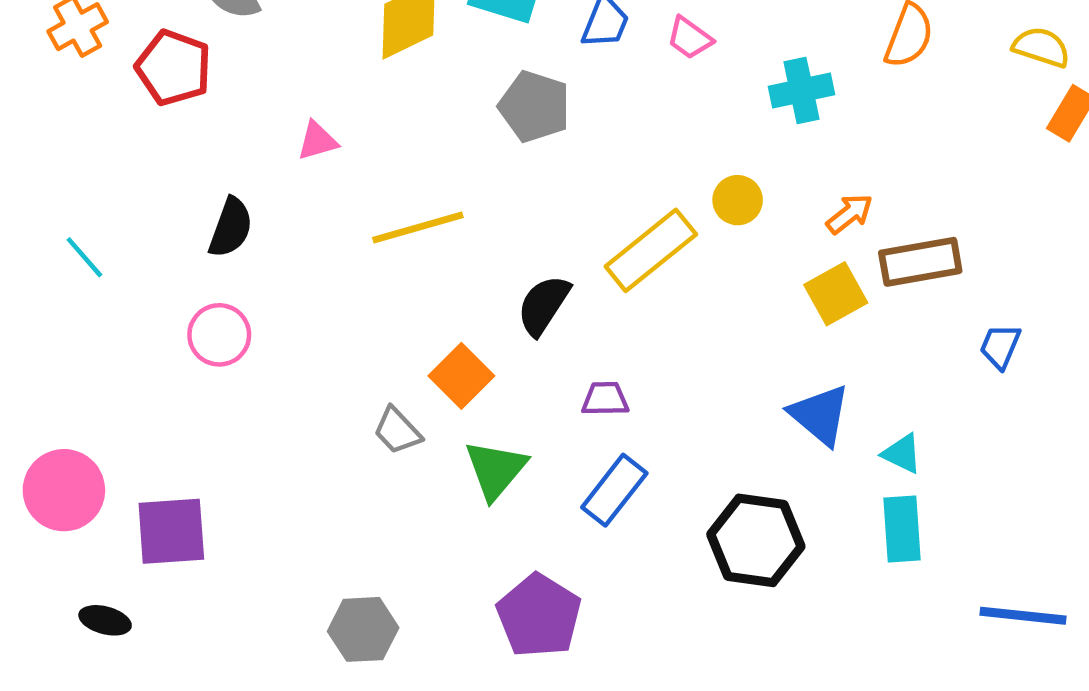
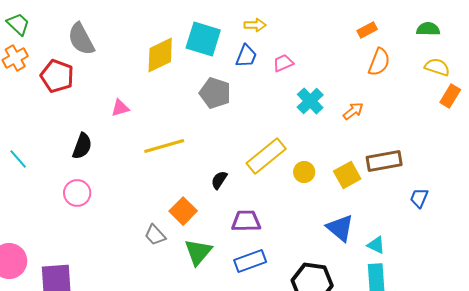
pink trapezoid: (690, 38) -> (283, 63), turned 120
cyan cross: (802, 91) -> (310, 101), moved, turned -32
yellow circle: (738, 200) -> (304, 172), moved
orange arrow: (849, 214) -> (353, 111), moved
black semicircle: (543, 305) -> (219, 180), size x0.7
purple trapezoid: (605, 399) -> (246, 221), size x1.4
blue rectangle: (614, 490) -> (250, 261), turned 32

